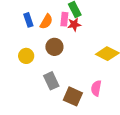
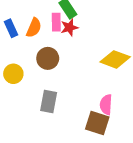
gray rectangle: (51, 81) -> (49, 101), turned 42
brown square: (73, 96) -> (97, 123), moved

